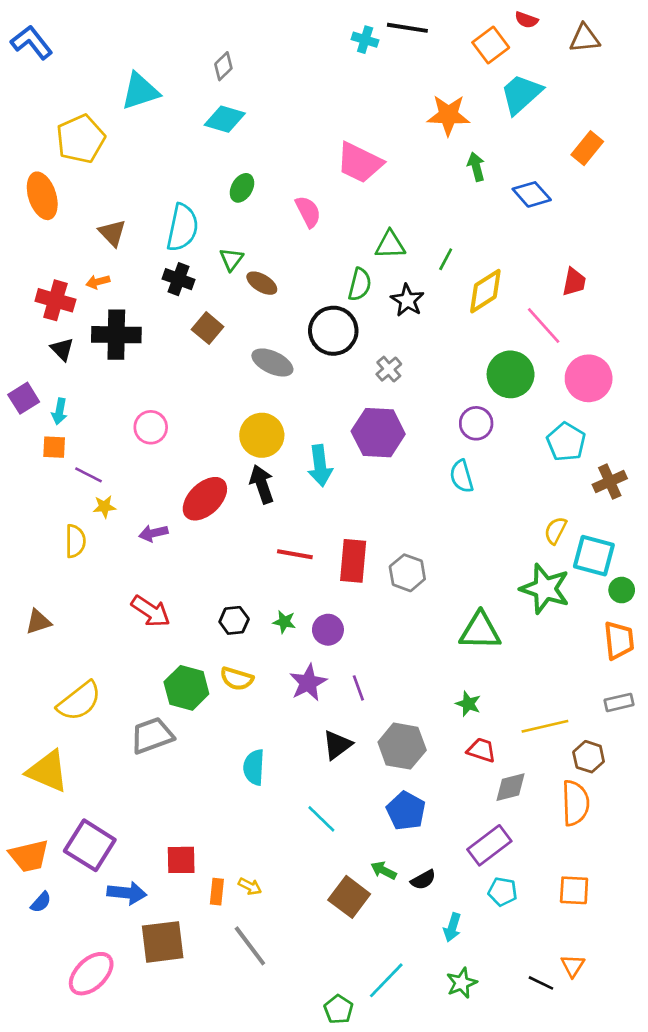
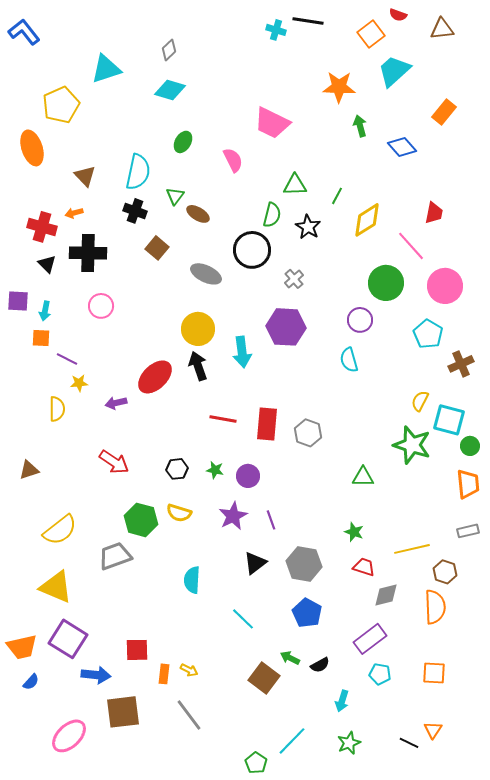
purple square: (24, 398) -> (18, 301), turned 35
pink circle: (151, 427) -> (101, 306), moved
green triangle: (480, 631) -> (363, 477), size x0.7
yellow triangle: (48, 771) -> (56, 587), moved

